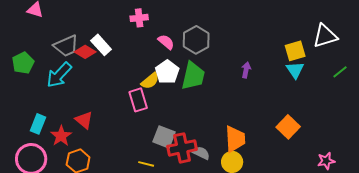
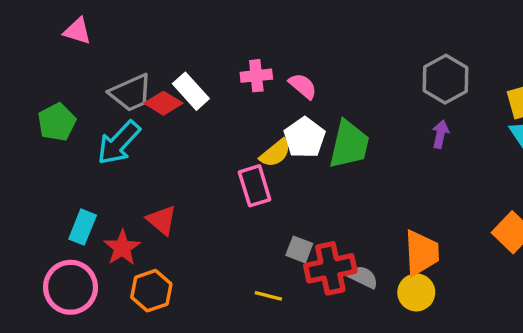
pink cross: (139, 18) -> (256, 76), moved
gray hexagon: (196, 40) -> (446, 79), moved
gray square: (164, 137) -> (299, 249), size x0.7

